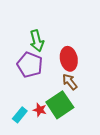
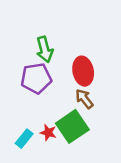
purple pentagon: (30, 65) -> (36, 78), turned -30

